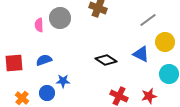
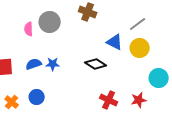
yellow circle: (165, 42) -> (140, 48), moved
blue triangle: (141, 54) -> (115, 42), moved
blue star: (63, 81) -> (53, 64), moved

